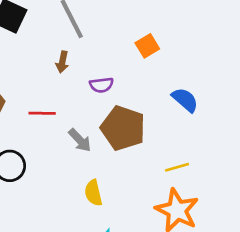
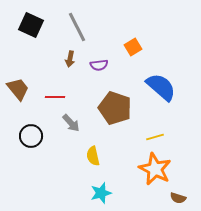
purple semicircle: (101, 85) -> (99, 65), moved
blue semicircle: (185, 100) -> (161, 87), size x1.5
gray arrow: (80, 140) -> (71, 123), moved

